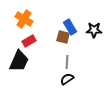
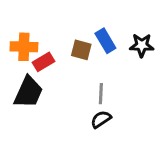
orange cross: (24, 19) -> (24, 47), moved, turned -30
brown square: (63, 37) -> (81, 50), moved

